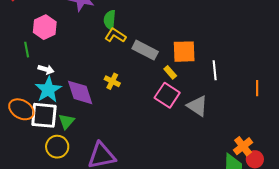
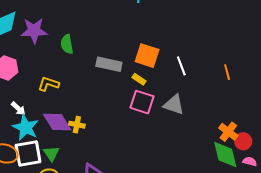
yellow L-shape: (115, 35) -> (48, 84), moved
orange square: (184, 52) -> (147, 56), turned 35
white arrow: (46, 69) -> (18, 108), turned 42
yellow cross: (112, 81) -> (77, 125), moved

